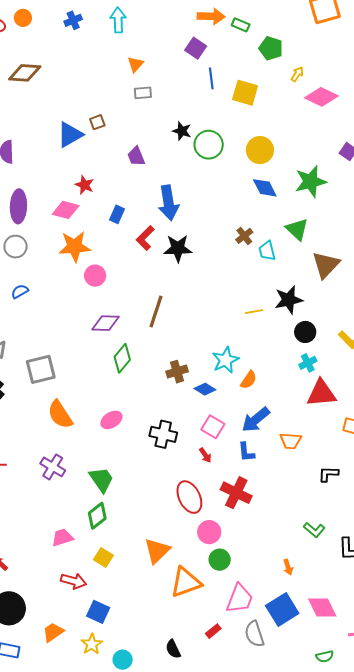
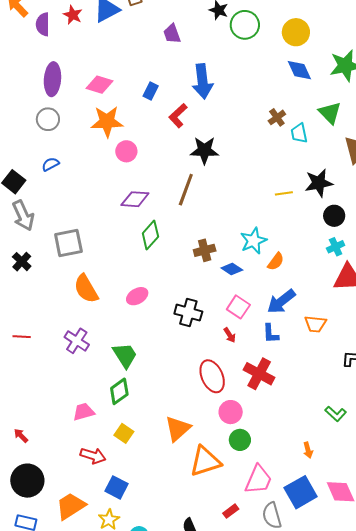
red star: (84, 185) -> (73, 15), moved
black star: (178, 248) -> (204, 150), moved
orange trapezoid: (53, 632) -> (71, 506), size x1.4

